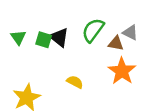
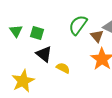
black triangle: (59, 37) -> (44, 54), moved
brown triangle: (116, 43) -> (97, 36), turned 40

